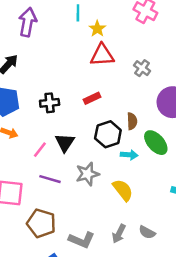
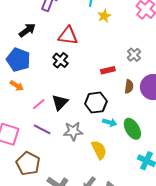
red triangle: (102, 55) -> (68, 36), moved
red rectangle: (92, 98) -> (108, 70), moved
black cross: (50, 103) -> (60, 60), moved, turned 35
brown semicircle: (132, 121) -> (129, 87), moved
green ellipse: (156, 143) -> (132, 129), moved

